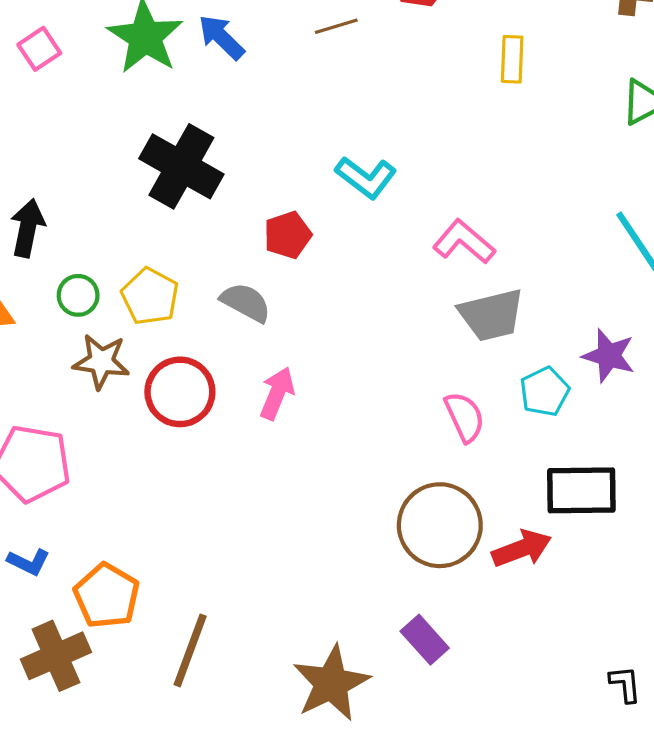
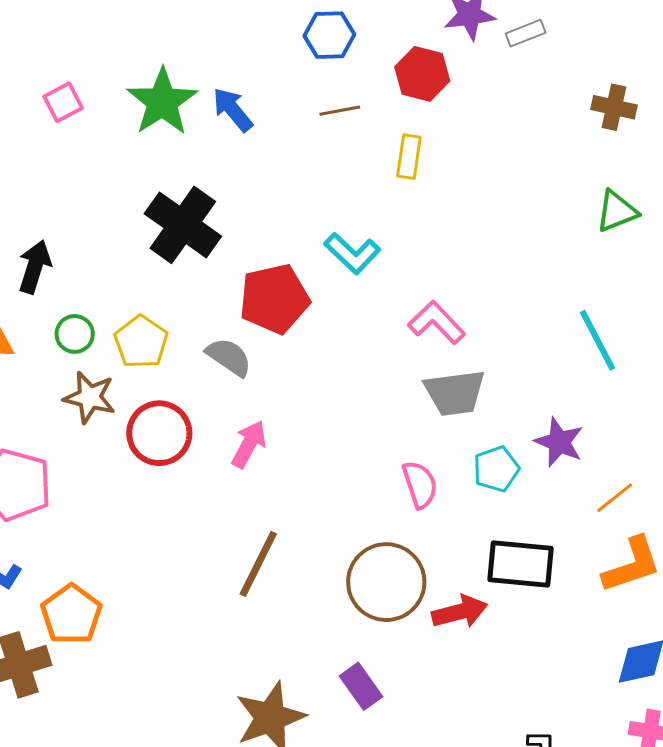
yellow rectangle: (512, 59) -> (409, 157), moved
red pentagon: (288, 235) -> (274, 299), size x1.6
brown line: (190, 650) -> (258, 564), moved

